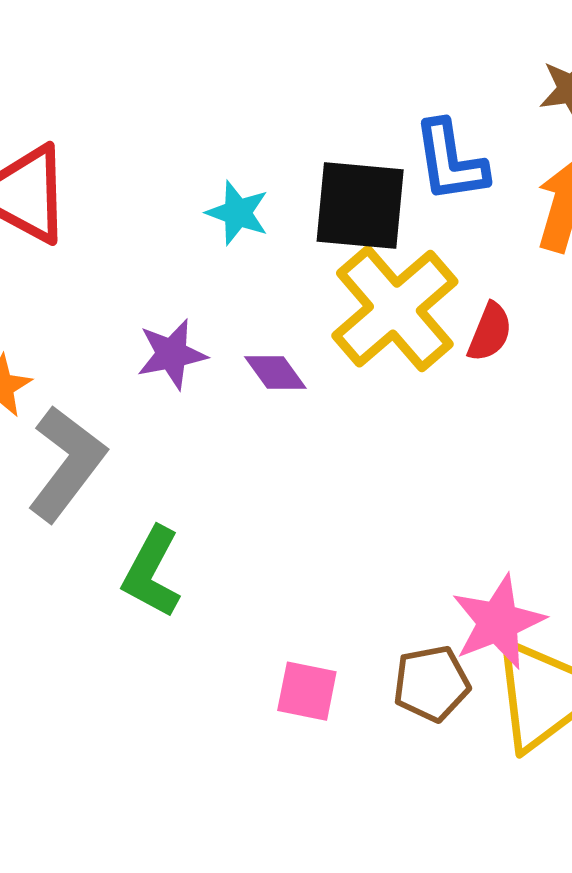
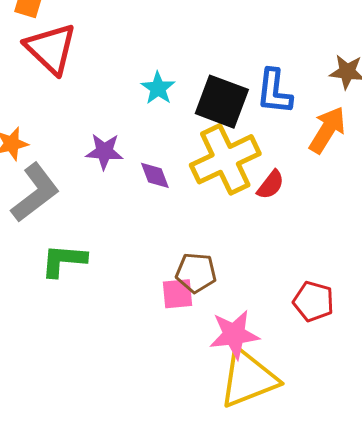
green L-shape: (152, 572) -> (64, 260), turned 51
brown pentagon: (431, 683) -> (196, 273), moved
pink square: (307, 691) -> (177, 294), moved, turned -32

